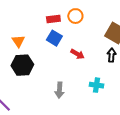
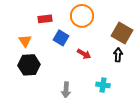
orange circle: (75, 16) -> (82, 16), size x1.5
red rectangle: (53, 19) -> (45, 19), moved

